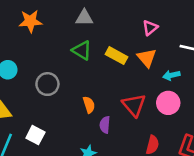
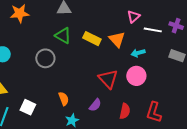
pink triangle: (150, 28) -> (134, 17), moved
gray circle: (47, 84) -> (45, 58), moved
orange semicircle: (89, 105) -> (64, 99), moved
purple semicircle: (105, 125) -> (95, 105), moved, turned -144

